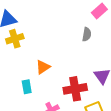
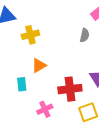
yellow cross: (15, 39) -> (30, 35), moved

